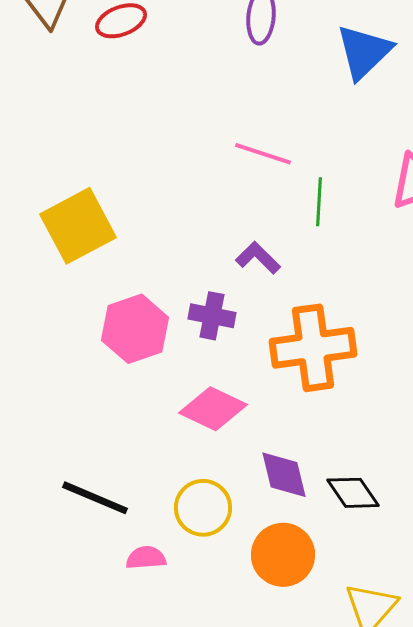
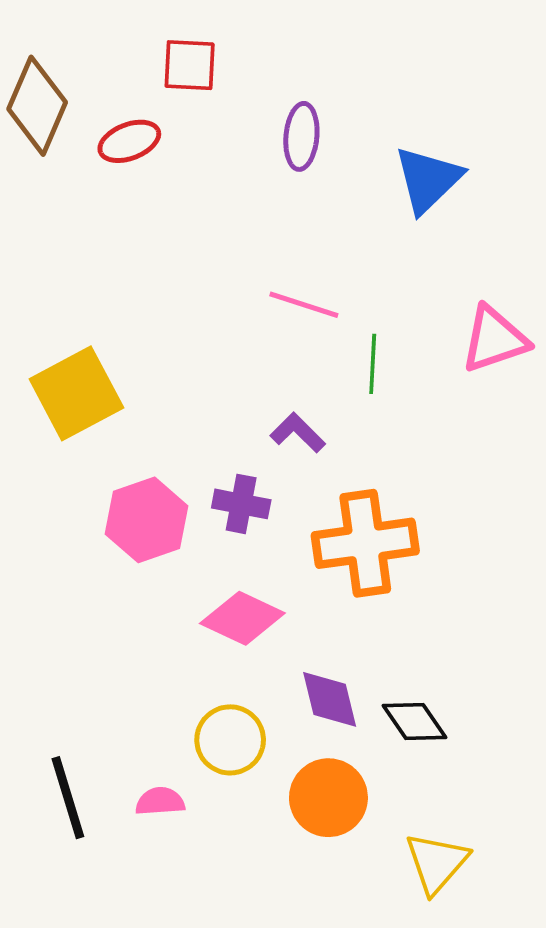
black line: (95, 498) -> (68, 798), moved, turned 50

